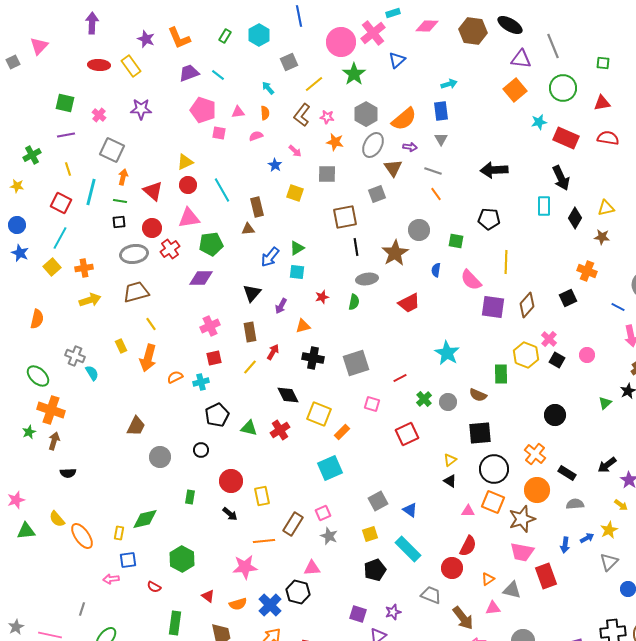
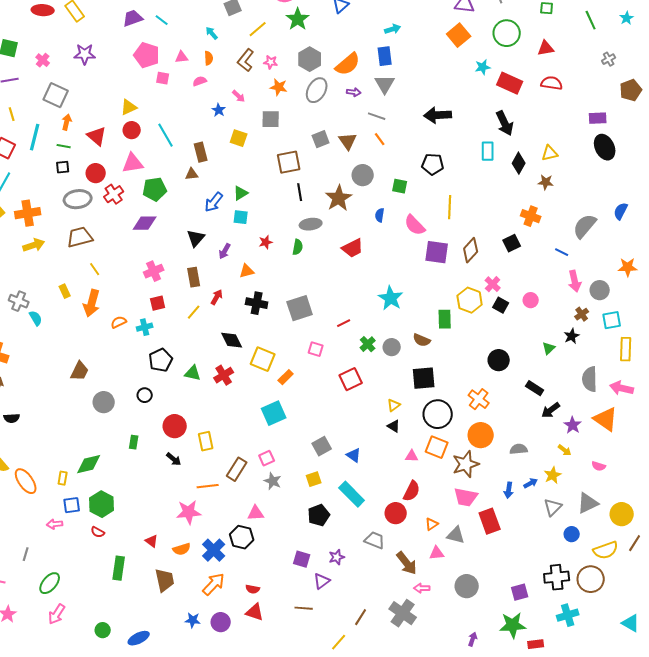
gray triangle: (441, 139) -> (385, 84), size x1.5
brown triangle: (393, 168) -> (348, 141), moved
orange cross: (84, 268) -> (28, 213), size x1.4
black rectangle: (567, 473) -> (535, 388), moved
green hexagon: (182, 559) -> (102, 504), moved

